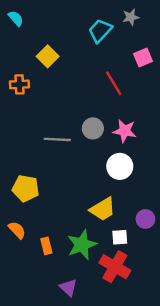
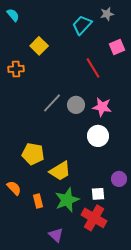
gray line: (57, 139) -> (52, 103), moved, turned -50
yellow pentagon: (26, 188) -> (33, 154), moved
yellow trapezoid: (103, 209) -> (60, 171), moved

